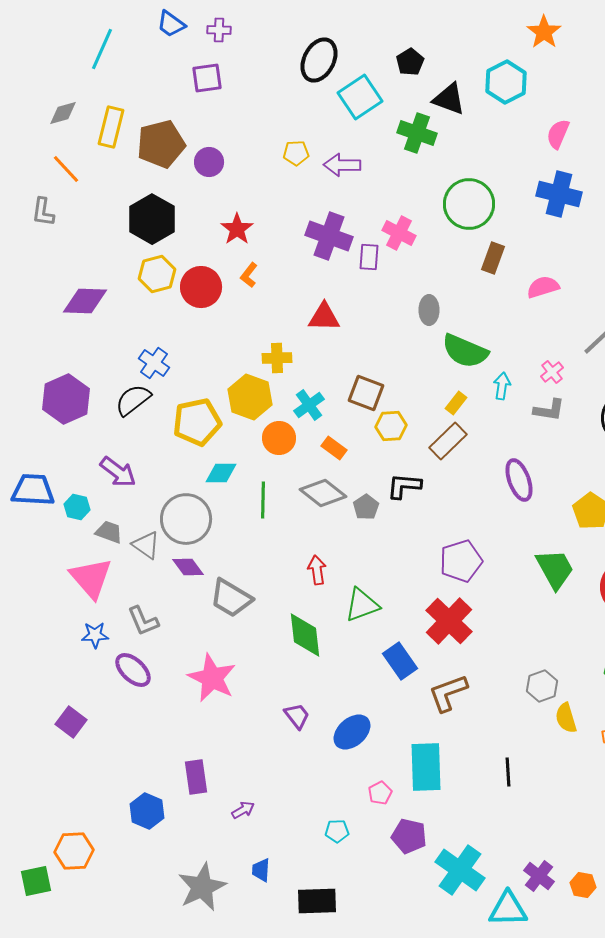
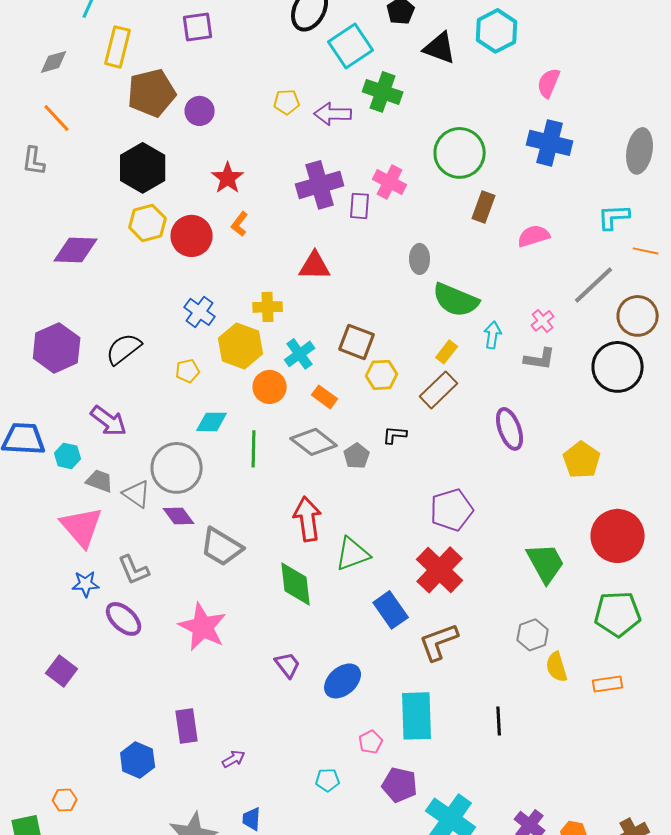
yellow rectangle: (111, 127) -> (118, 47), moved
green cross: (417, 133) -> (383, 92), moved
purple cross: (329, 236) -> (320, 185), turned -36
blue cross: (154, 363) -> (200, 312), moved
yellow pentagon: (197, 422) -> (188, 371), size x0.5
black L-shape: (404, 486) -> (395, 435), size x0.7
green trapezoid: (555, 569) -> (546, 563), moved
red arrow: (317, 570) -> (308, 519), size x1.5
orange hexagon: (74, 851) -> (65, 800), size x0.6

